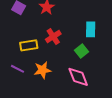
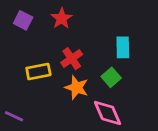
purple line: (18, 69) -> (14, 116), moved
orange star: (43, 70) -> (77, 88), moved, turned 30

